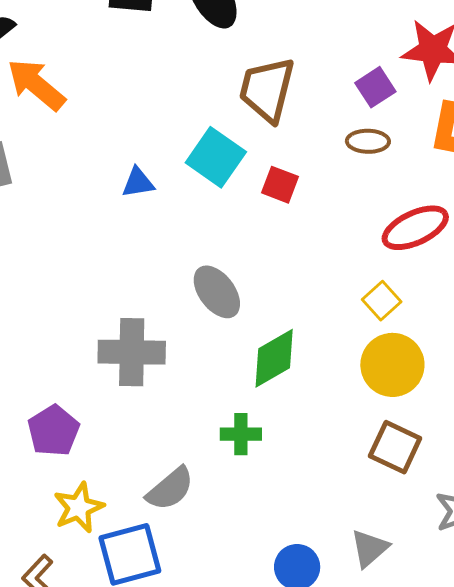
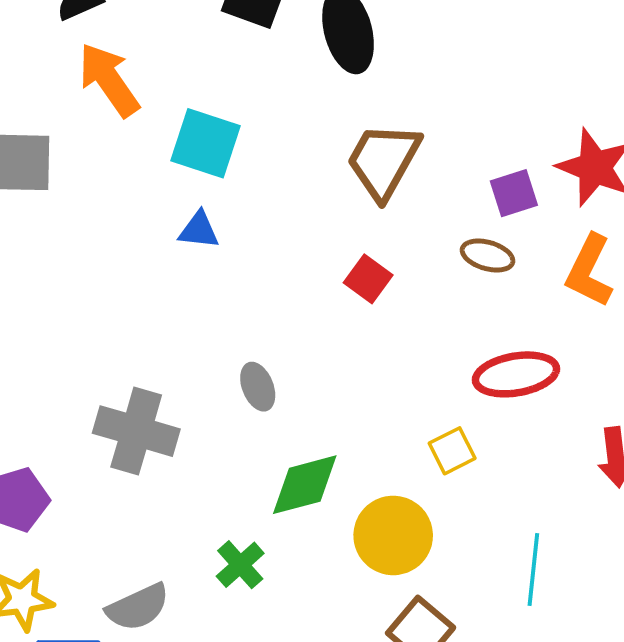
cyan square: (216, 157) -> (205, 143), moved, turned -32
gray ellipse: (217, 292) -> (258, 387), size x0.7
yellow circle: (392, 365) -> (393, 535), moved
green cross: (241, 434) -> (240, 565), turned 33

